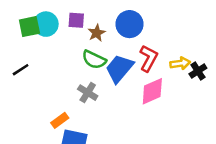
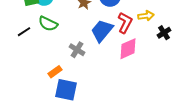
green semicircle: (94, 60) -> (48, 24), moved
yellow arrow: (180, 63) -> (146, 16), moved

